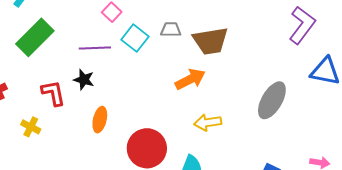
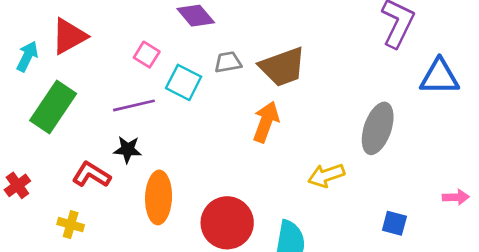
orange arrow: (190, 79) -> (266, 122), turned -32
red L-shape: (53, 93) -> (91, 175), turned -36
orange ellipse: (100, 120) -> (159, 197), size x1.5
yellow arrow: (208, 122) -> (326, 175), moved

